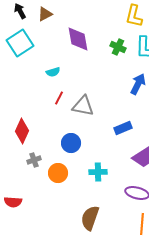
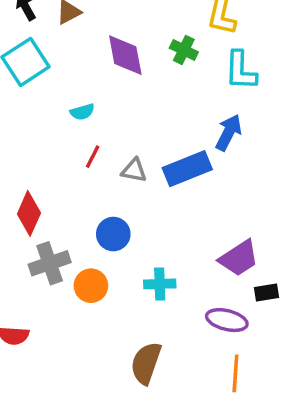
green cross: (118, 47) -> (184, 50), moved
gray triangle: (83, 106) -> (134, 170), size x0.7
blue rectangle: (123, 128) -> (187, 169), moved, size x1.5
gray cross: (34, 160) -> (50, 263), size x1.6

